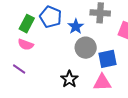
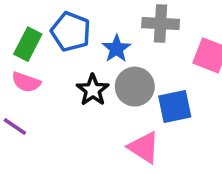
black star: (69, 79) -> (93, 90), moved
pink triangle: (102, 82) -> (144, 147), moved, turned 36

